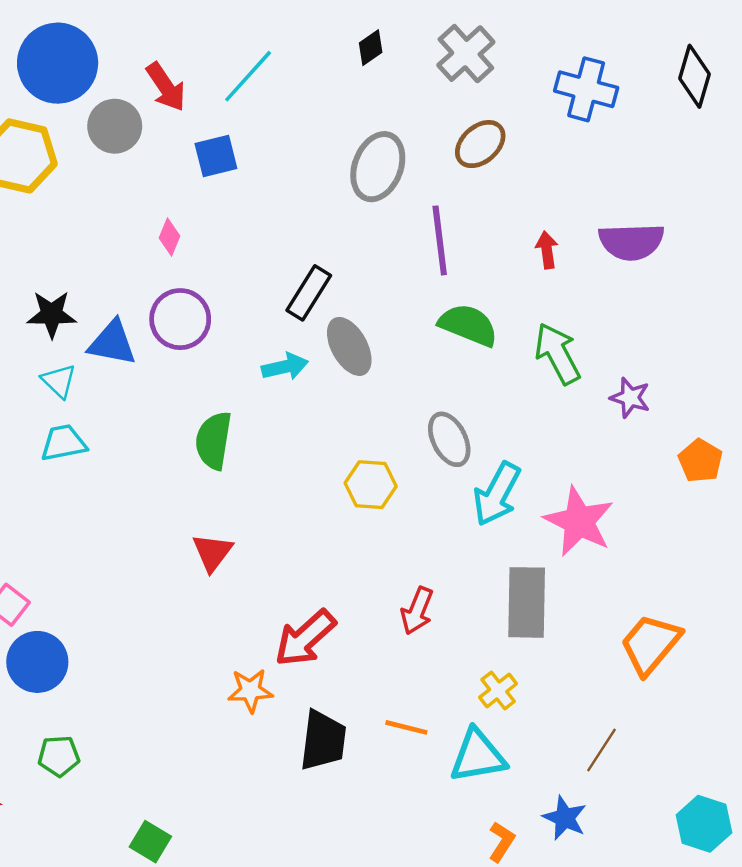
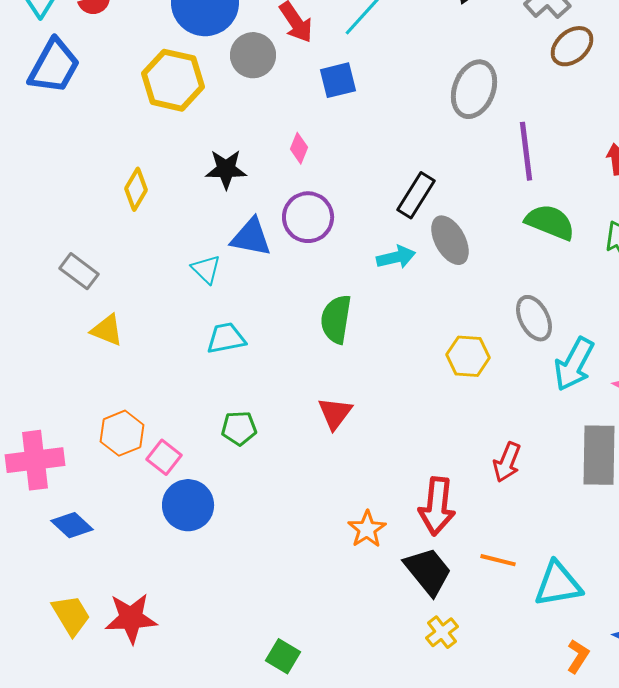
brown ellipse: (480, 144) -> (572, 46), moved
black star: (52, 314) -> (226, 169), moved
cyan trapezoid: (64, 443) -> (226, 338), moved
red arrow: (305, 638) -> (437, 506), moved, turned -42
orange star: (250, 690) -> (367, 529), turned -30
yellow cross: (498, 690) -> (442, 632), moved
black trapezoid: (323, 740) -> (428, 571), turned -46
green pentagon: (59, 756) -> (239, 428), moved

